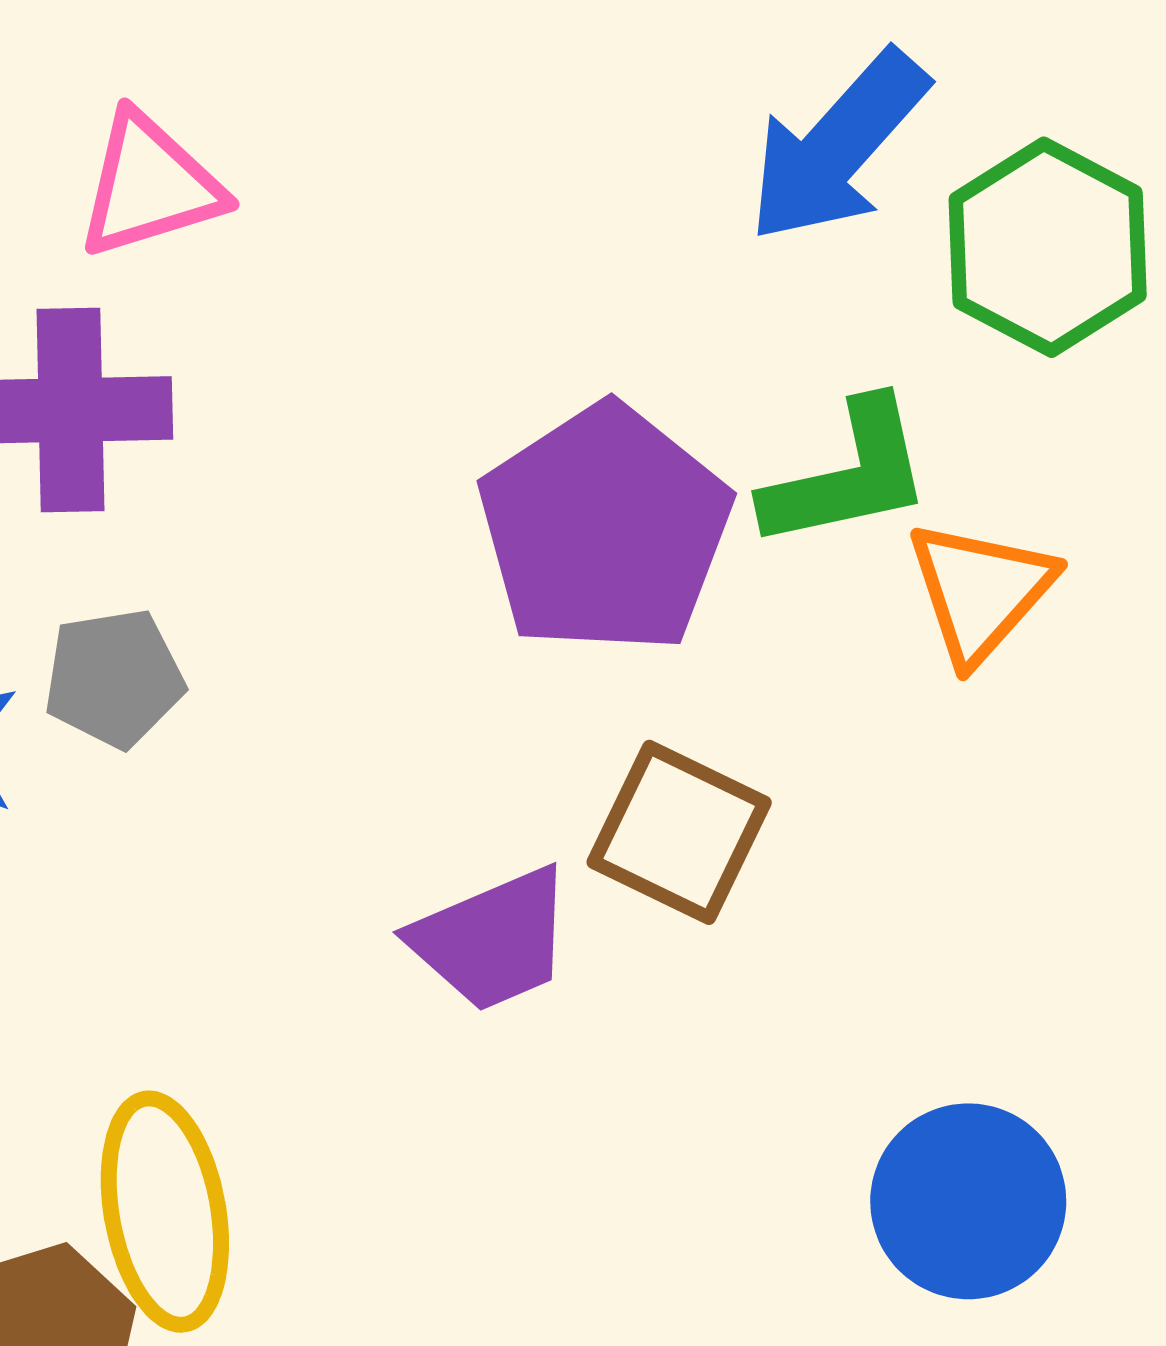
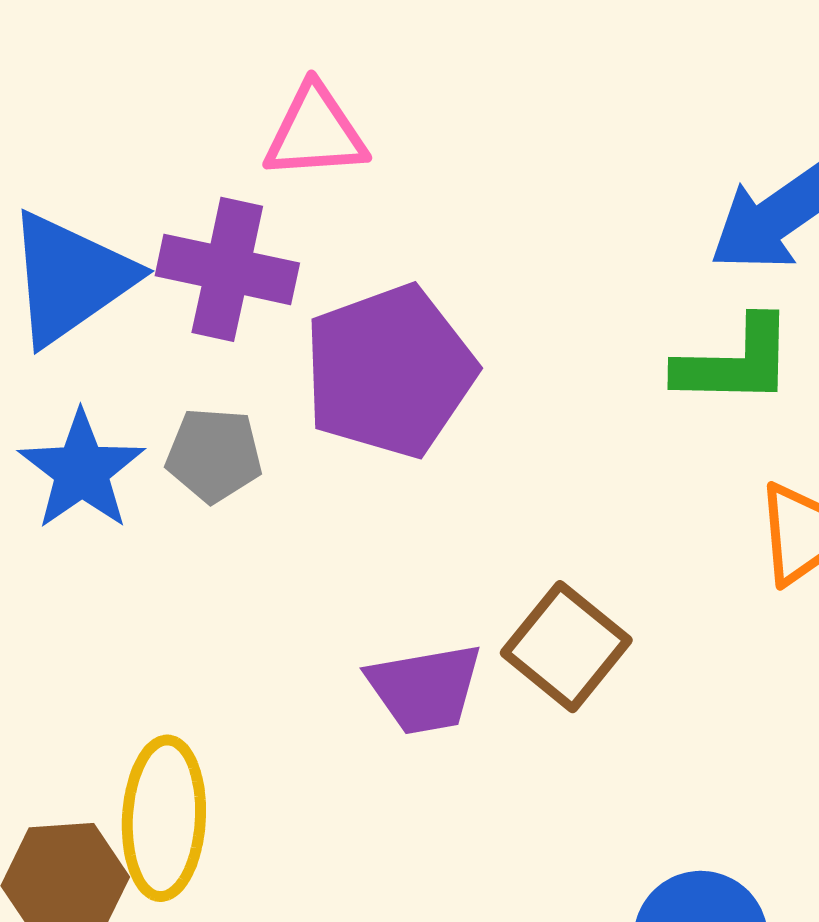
green L-shape: (848, 475) -> (735, 362), moved
purple pentagon: (605, 529) -> (389, 371), moved

